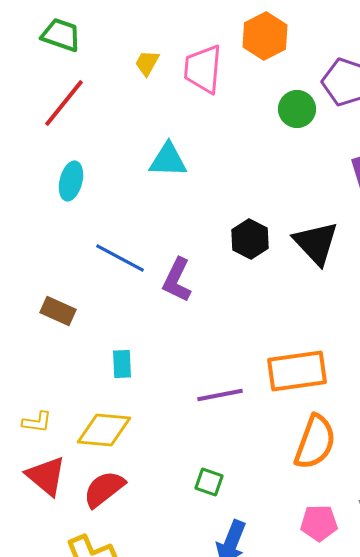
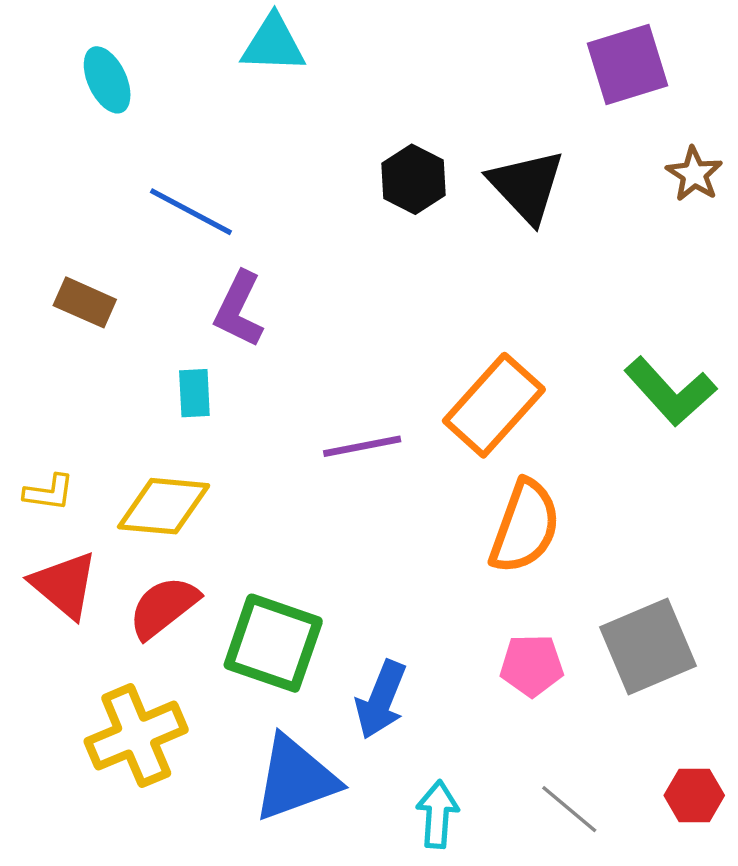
cyan ellipse: (71, 181) -> (107, 80), turned -39
purple L-shape: (177, 280) -> (239, 309), moved
orange rectangle: (297, 371) -> (494, 405), turned -40
green square: (209, 482) -> (273, 643), moved, size x2.0

